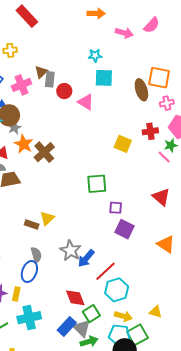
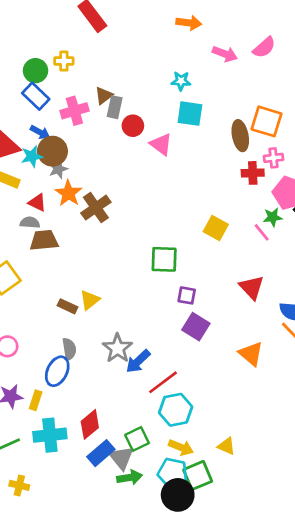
red cross: (150, 131) -> (253, 173), moved
yellow square: (123, 144) -> (216, 228), moved
red diamond: (75, 298) -> (90, 424), moved, turned 65

